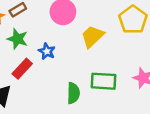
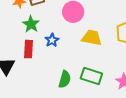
yellow trapezoid: (92, 36) -> (92, 38), turned 40
red rectangle: (22, 69) -> (29, 49), turned -54

